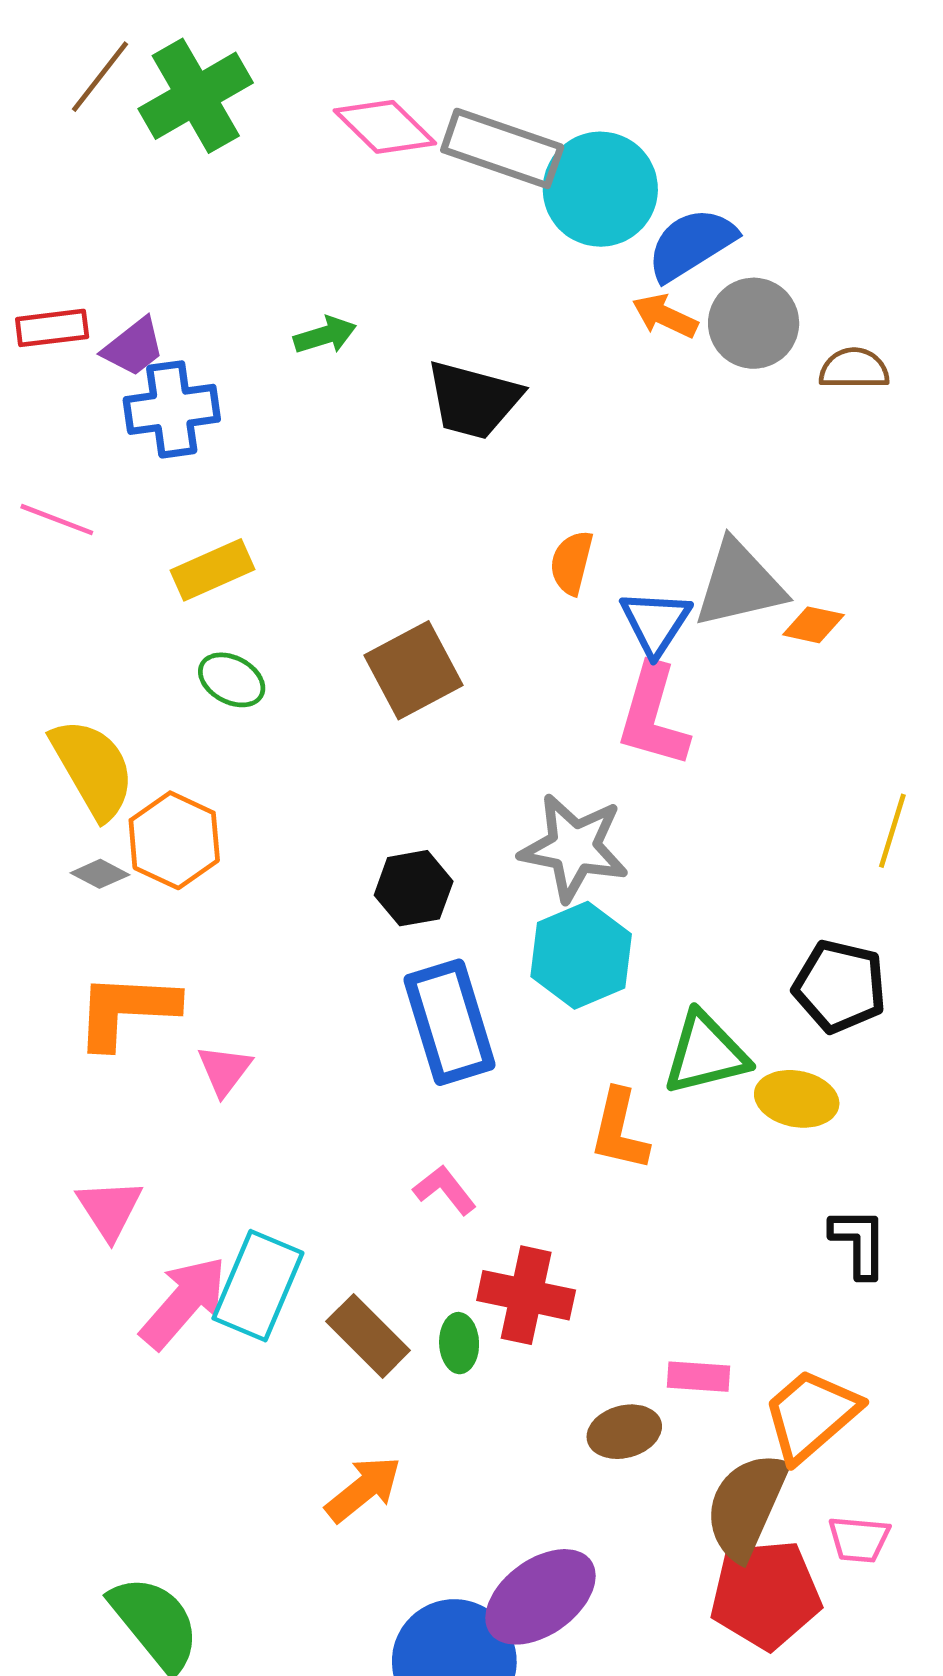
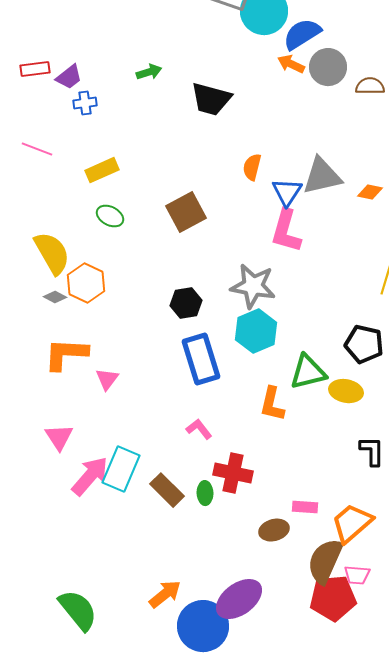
blue cross: (172, 409) -> (85, 103), size x0.6
orange diamond: (813, 625) -> (370, 192), moved
orange arrow: (363, 1489) -> (165, 594), moved
pink trapezoid: (859, 1539) -> (357, 575), moved

